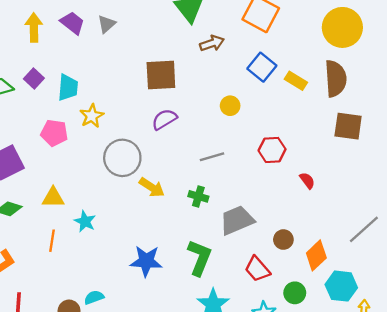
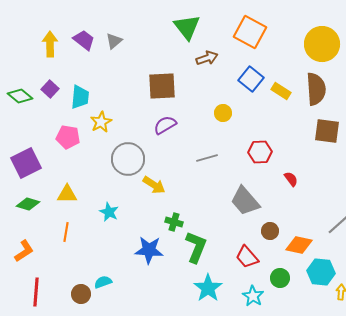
green cross: (198, 196) -> (174, 222), moved
gray trapezoid: (237, 220) -> (245, 201), moved, turned -108
cyan star: (85, 221) -> (109, 212), moved
orange diamond: (316, 255) -> (299, 245), turned 56

